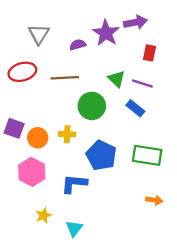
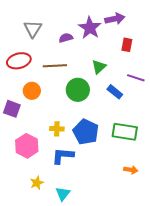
green triangle: (117, 79) -> (99, 67), turned 35
purple line: (142, 84) -> (136, 78), moved
yellow cross: (67, 134) -> (57, 129), moved
orange circle: (38, 138) -> (32, 91), moved

